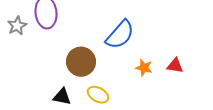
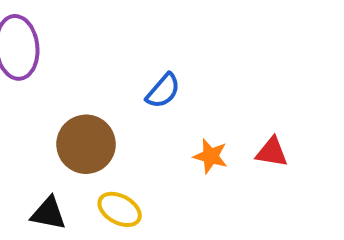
blue semicircle: (120, 35) -> (163, 91), size x0.6

